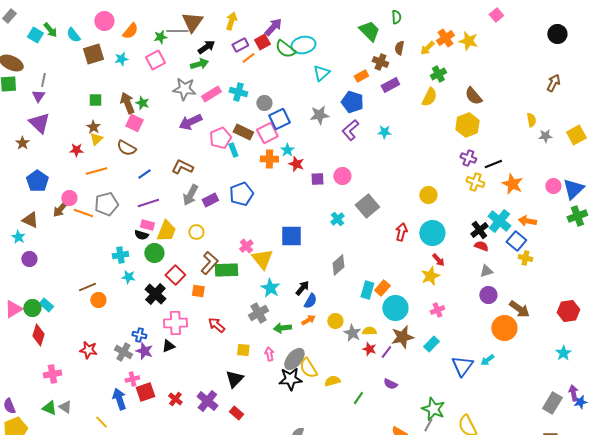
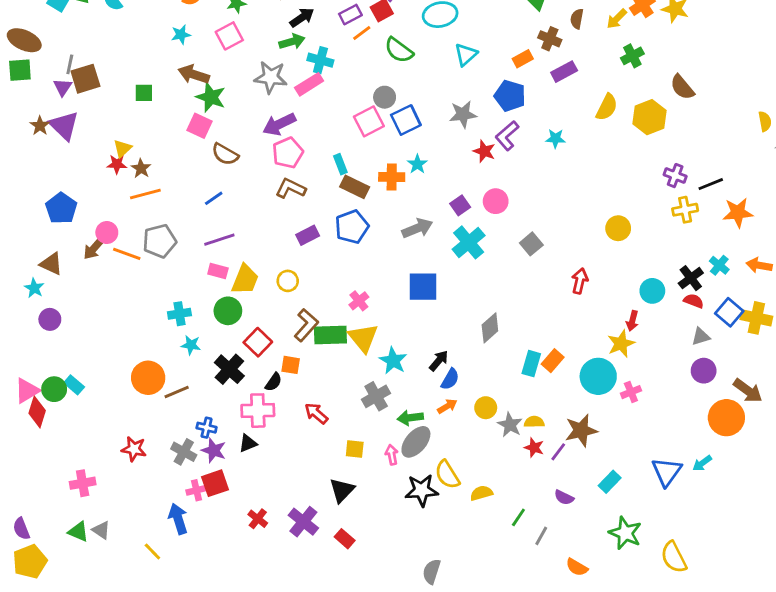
green semicircle: (285, 49) -> (399, 50), moved
brown square: (93, 54) -> (85, 79), moved
cyan cross: (238, 92) -> (320, 60), moved
yellow semicircle: (429, 97) -> (607, 107), moved
brown arrow: (127, 103) -> (194, 74), moved, turned -50
green star: (142, 103) -> (211, 97), size x1.5
yellow hexagon: (467, 125) -> (649, 117), moved
brown star: (93, 127) -> (141, 168), moved
brown rectangle: (243, 132) -> (355, 187), moved
pink square: (267, 133) -> (369, 121), moved
pink pentagon: (220, 138) -> (288, 153), moved
yellow triangle: (96, 139) -> (122, 148), moved
brown star: (22, 143) -> (40, 126), moved
brown semicircle: (126, 148) -> (225, 154), moved
red star: (296, 164) -> (484, 151), moved
brown L-shape: (182, 167) -> (291, 188), moved
purple square: (317, 179) -> (460, 205), turned -32
yellow cross: (475, 182) -> (685, 210), turned -30
orange star: (512, 184) -> (738, 213), turned -30
gray arrow: (190, 195) -> (417, 228), moved, turned -140
gray square: (367, 206) -> (531, 244), size x0.7
cyan cross: (337, 219) -> (469, 242), moved, size x1.6
cyan cross: (499, 221) -> (719, 265), size x0.6
cyan circle: (432, 233) -> (652, 291), moved, size x0.7
black semicircle: (141, 235) -> (273, 382), moved, turned -72
blue square: (516, 241) -> (729, 312), moved
yellow cross: (525, 258) -> (756, 318), size x1.5
yellow triangle: (262, 259) -> (363, 338), moved
red arrow: (438, 260) -> (632, 321), turned 56
brown line: (87, 287) -> (177, 392), moved
orange circle: (98, 300) -> (148, 378), size x1.5
cyan circle: (395, 308) -> (598, 376), moved
red diamond: (38, 335) -> (37, 412), moved
cyan rectangle: (431, 344) -> (610, 482), moved
gray ellipse: (294, 359) -> (416, 442), moved
red square: (145, 392) -> (215, 483), moved
gray line: (428, 425) -> (541, 536), moved

